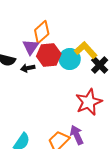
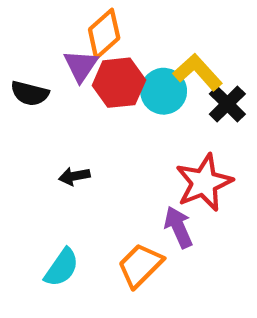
black arrow: (28, 68) -> (74, 176), moved
purple arrow: (77, 135) -> (178, 227), moved

